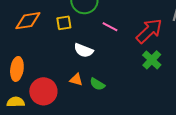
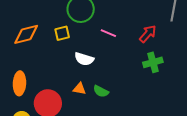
red arrow: (149, 31) -> (148, 34), size x0.7
green cross: (152, 60) -> (153, 62), turned 36

